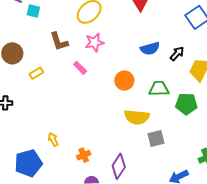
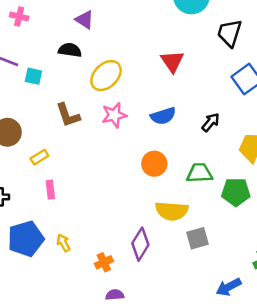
blue semicircle: (150, 48) -> (163, 116), moved
black arrow: (177, 54) -> (211, 122), moved
pink rectangle: (80, 68) -> (50, 190), moved, turned 40
blue pentagon: (28, 163) -> (26, 239), moved
purple diamond: (119, 166) -> (140, 244), moved

